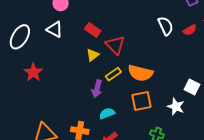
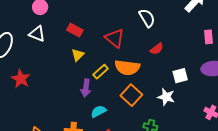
red semicircle: (190, 30) -> (157, 49), moved
red triangle: (115, 45) -> (115, 38), moved
white square: (192, 87) -> (180, 76), turned -35
orange square: (142, 101) -> (131, 95), turned -30

